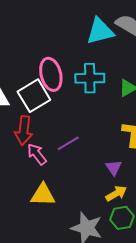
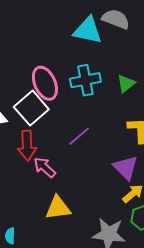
cyan triangle: (100, 31) -> (88, 30), turned 36
purple line: (68, 143) -> (79, 136), moved
purple triangle: (114, 168) -> (126, 168), size x1.5

